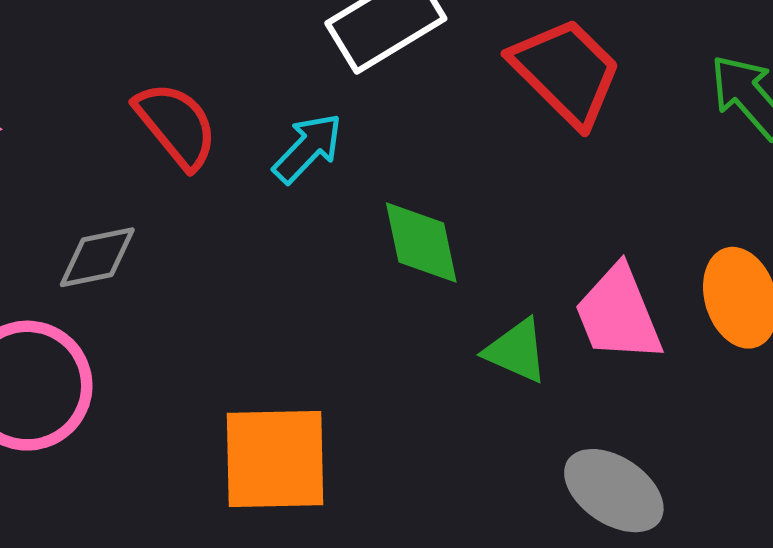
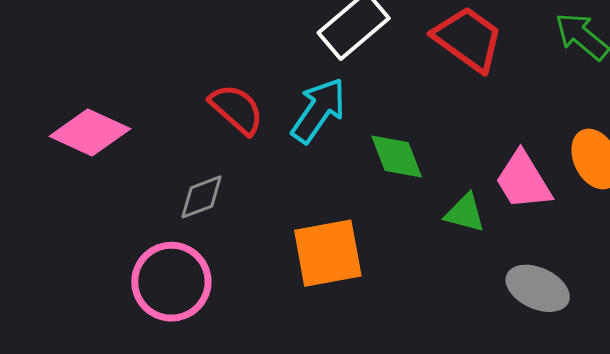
cyan arrow: (308, 148) -> (319, 110), size x1.4
orange square: (275, 459) -> (328, 253), moved

